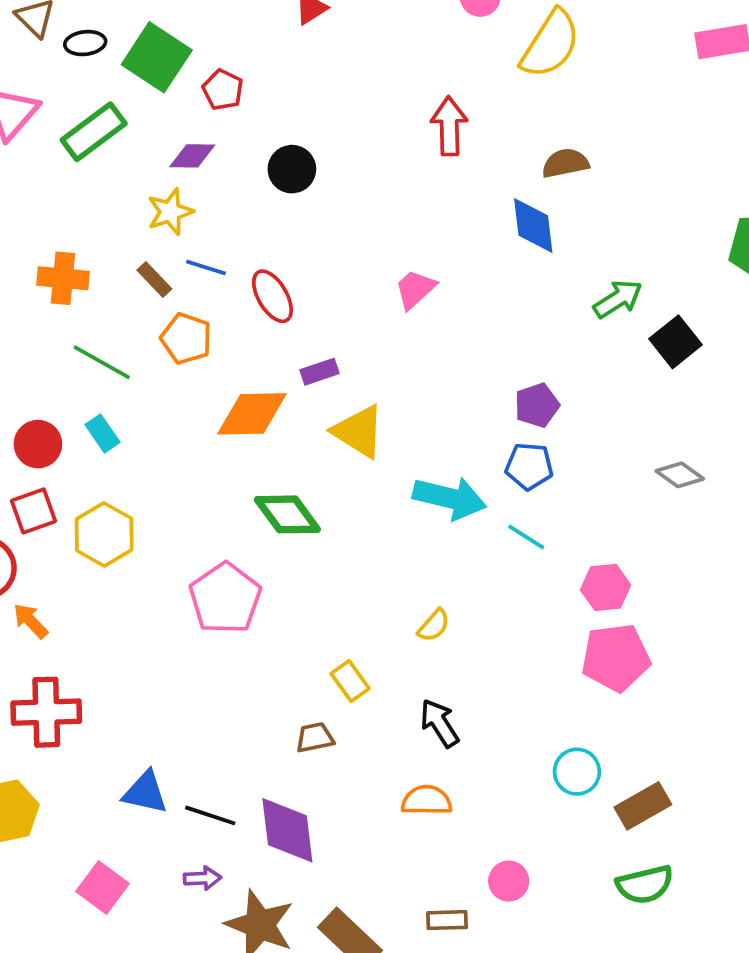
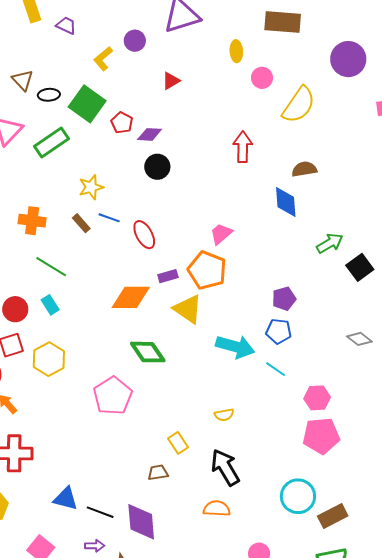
purple diamond: (192, 156) -> (150, 134), moved
orange pentagon: (186, 339) -> (207, 270), moved, size x1.4
yellow semicircle: (434, 625) -> (224, 415), turned 36
black arrow: (440, 723) -> (225, 467), size x1.4
cyan circle: (577, 772) -> (298, 496), size x1.4

